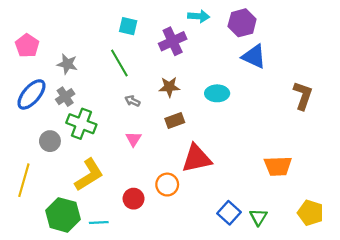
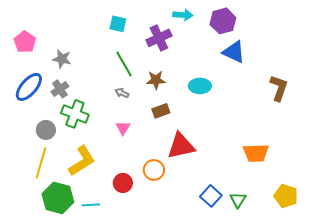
green line: (119, 63) -> (124, 64), moved
yellow line: (24, 180) -> (41, 163), moved

